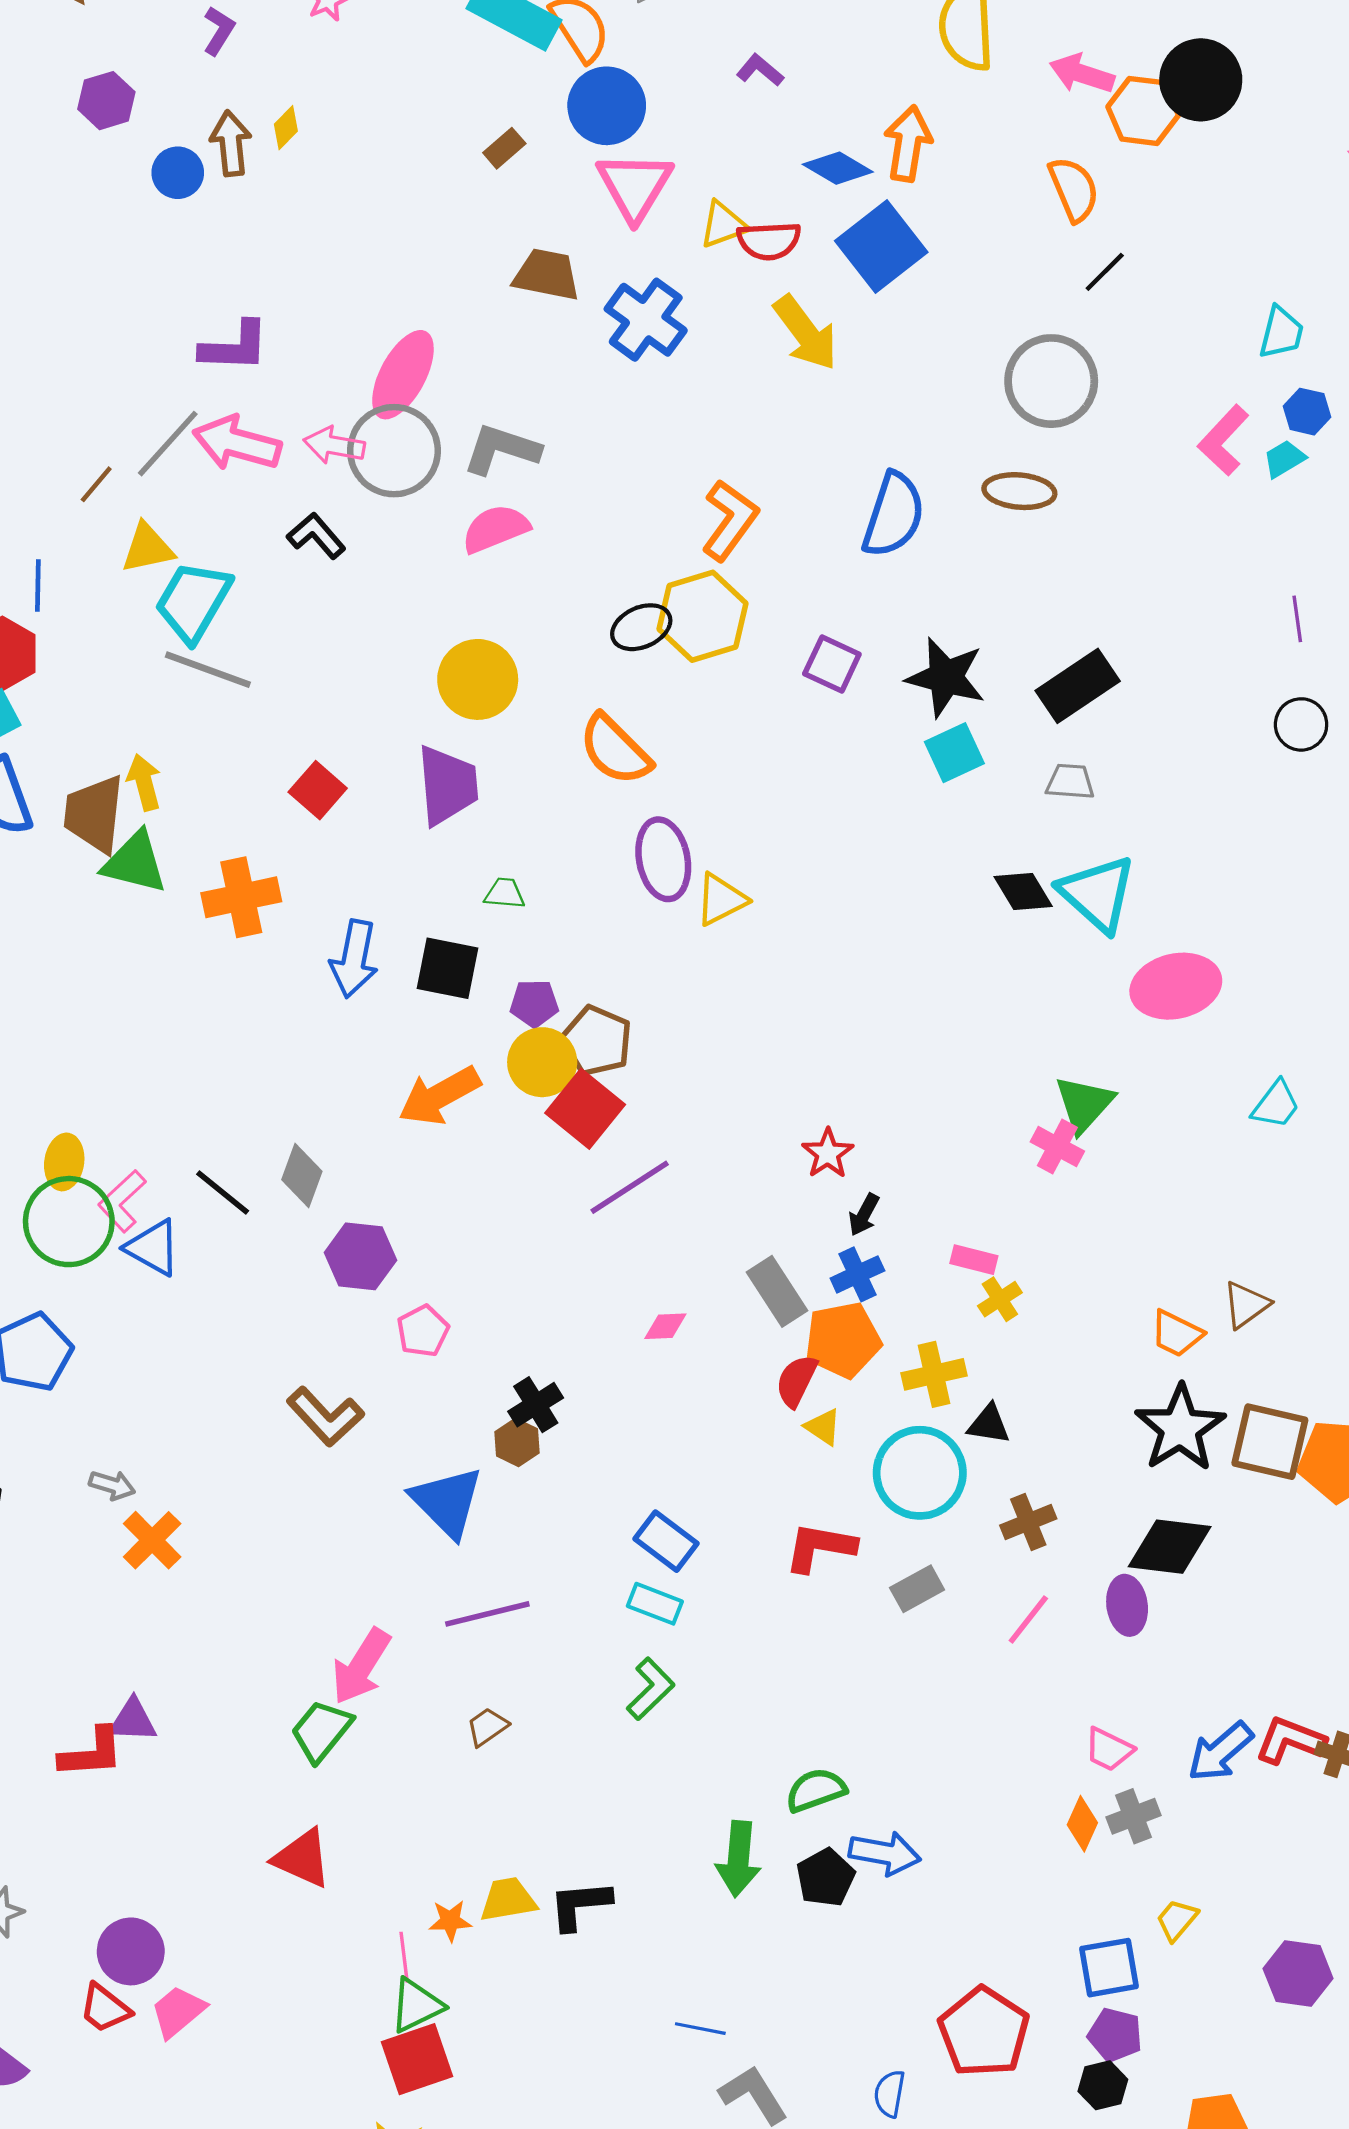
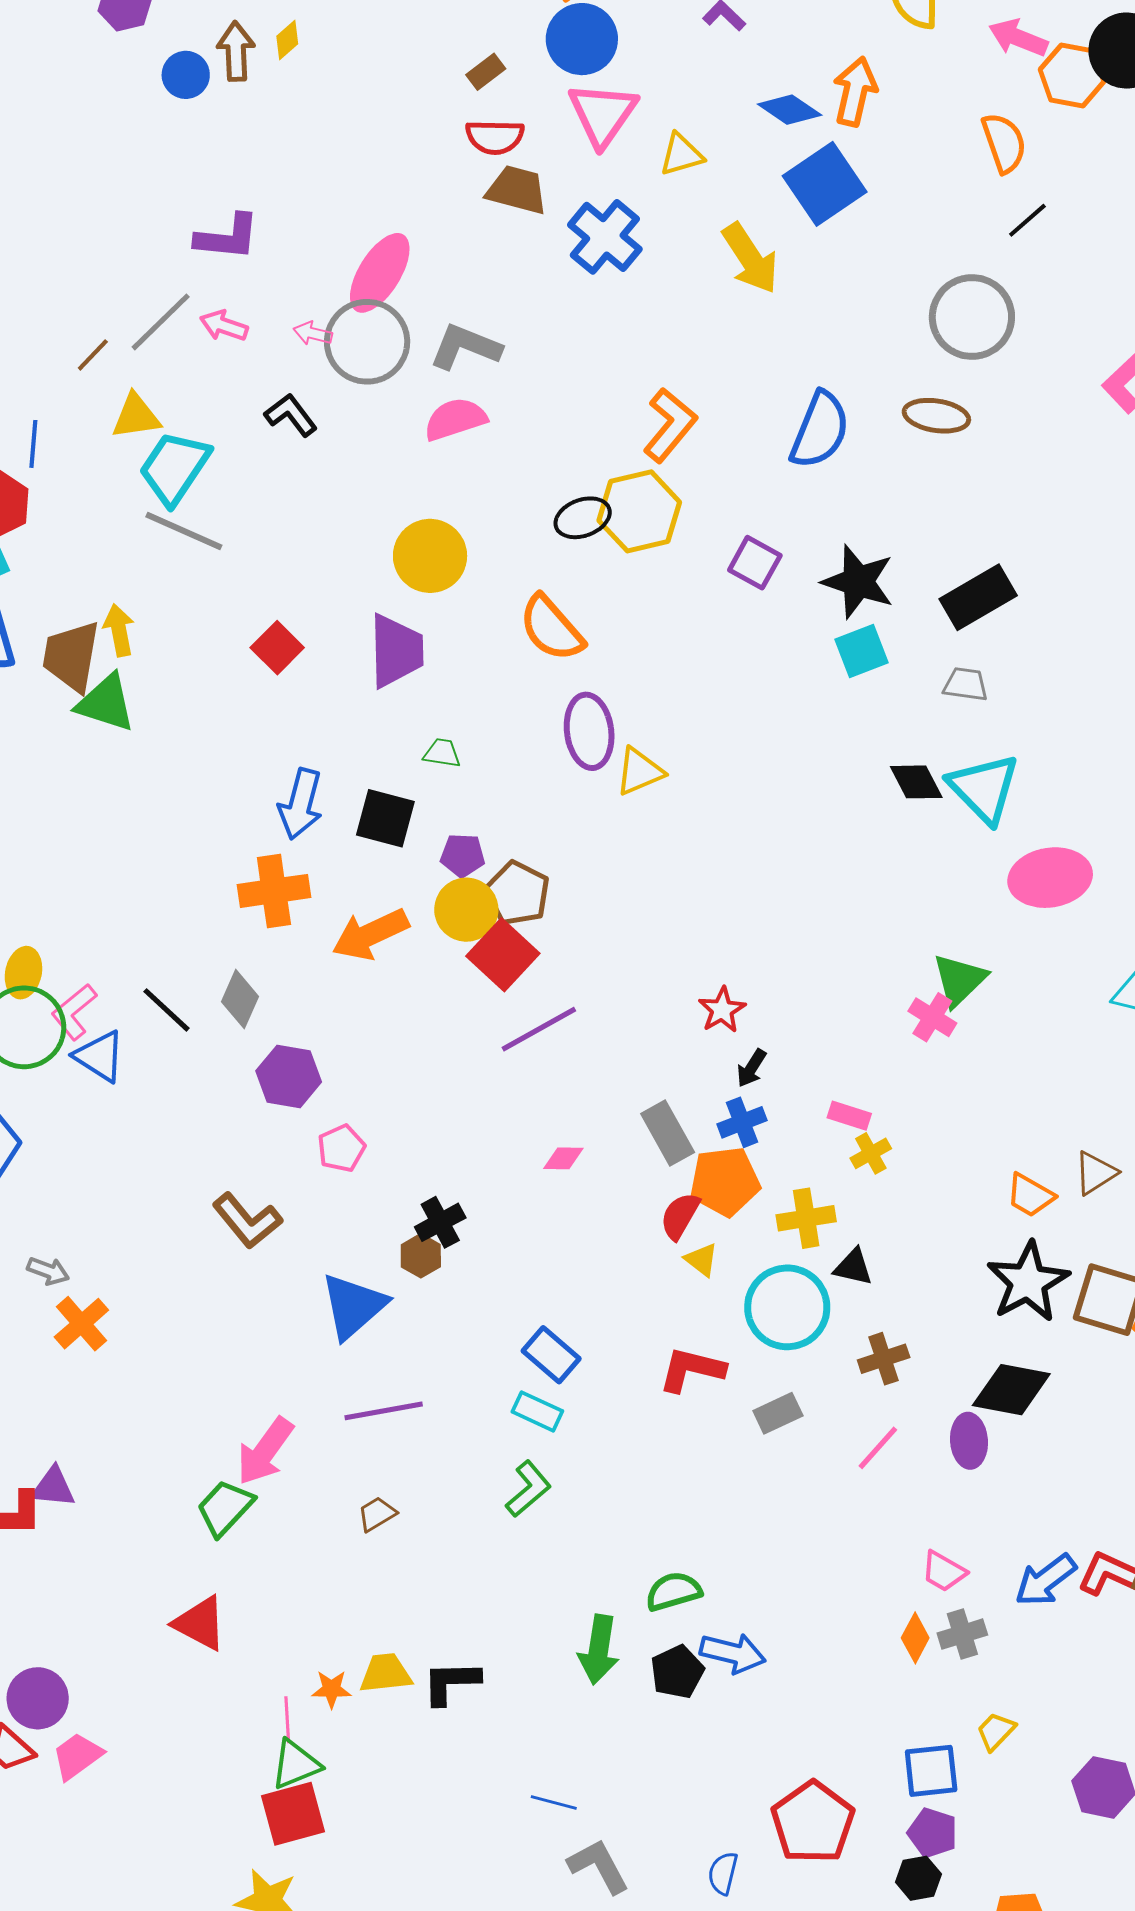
red semicircle: (769, 241) -> (495, 137), moved
pink arrow: (237, 443) -> (224, 326), size x0.6
pink arrow: (334, 445) -> (313, 333), size x0.7
orange cross: (241, 897) -> (274, 891), moved
blue triangle: (447, 1502) -> (353, 1306), turned 30

